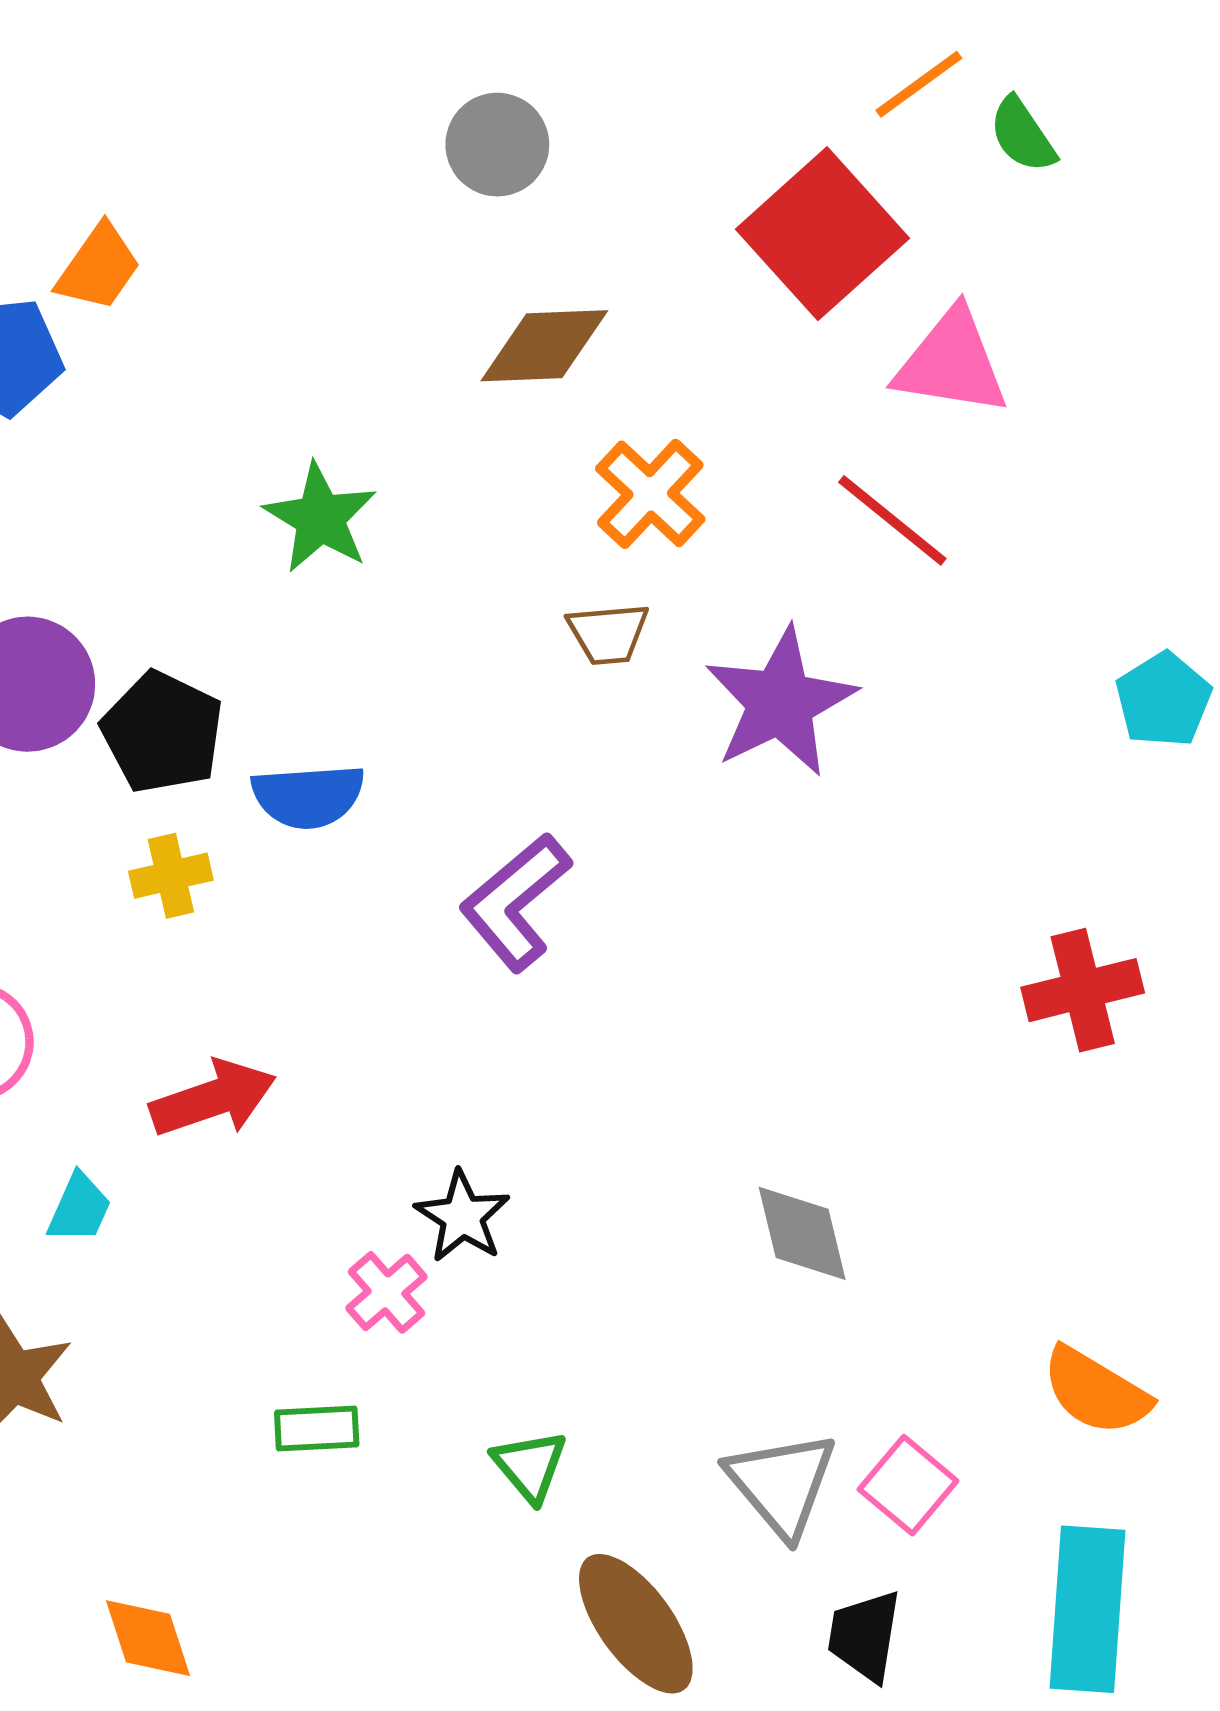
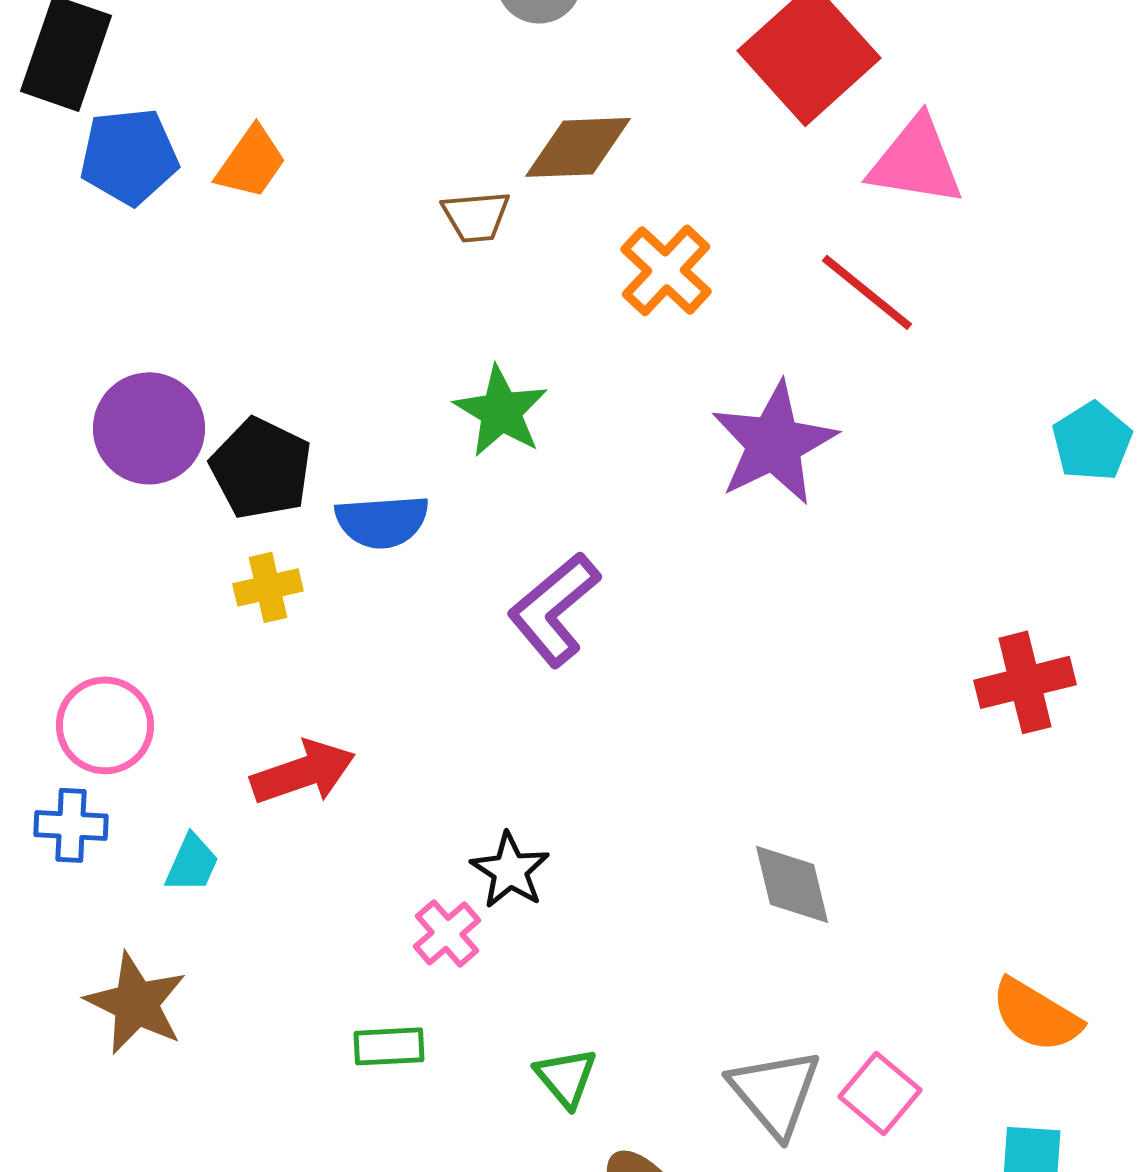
orange trapezoid: (99, 267) -> (251, 162), moved
green star: (320, 518) -> (501, 411), moved
brown trapezoid: (608, 634) -> (476, 216), moved

